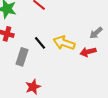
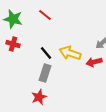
gray rectangle: (22, 57) -> (45, 73), moved

